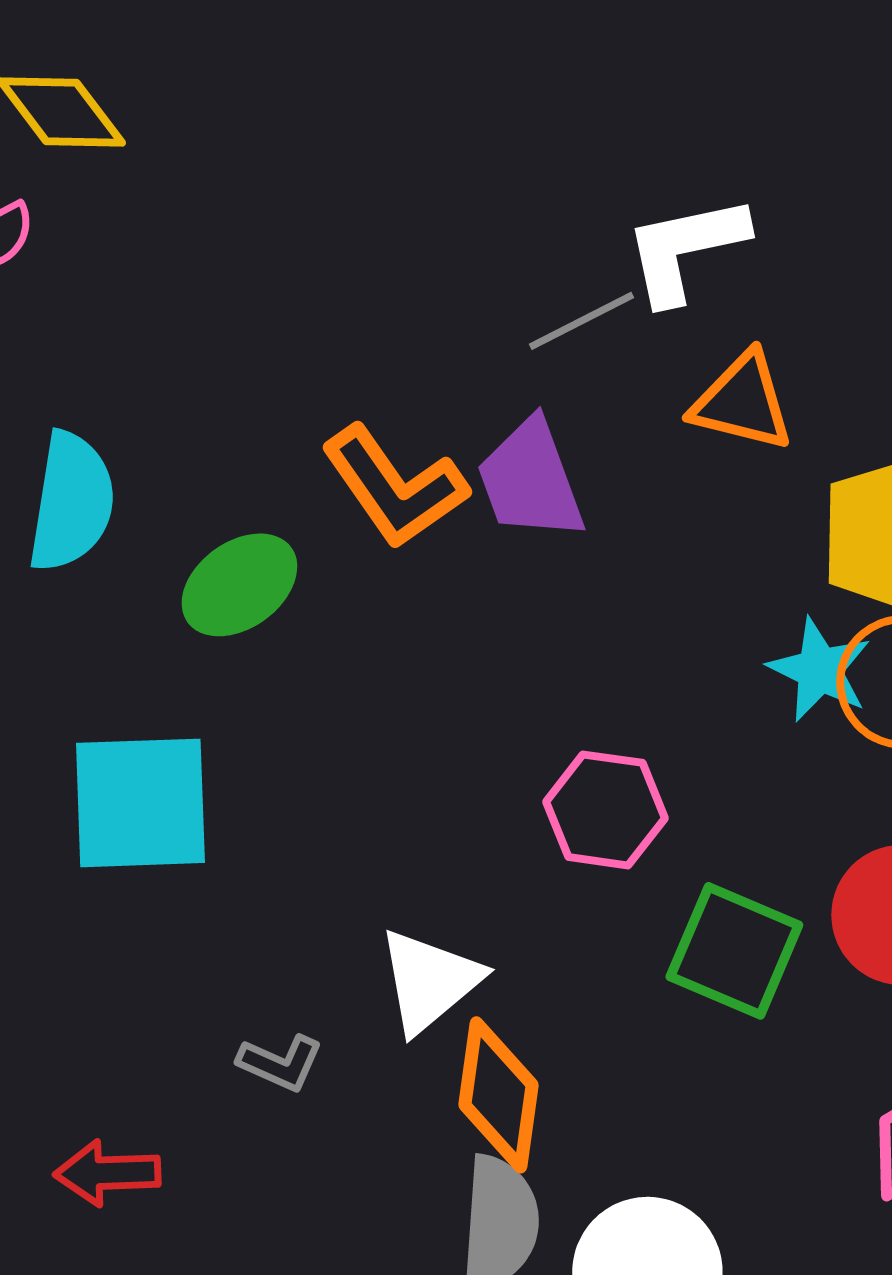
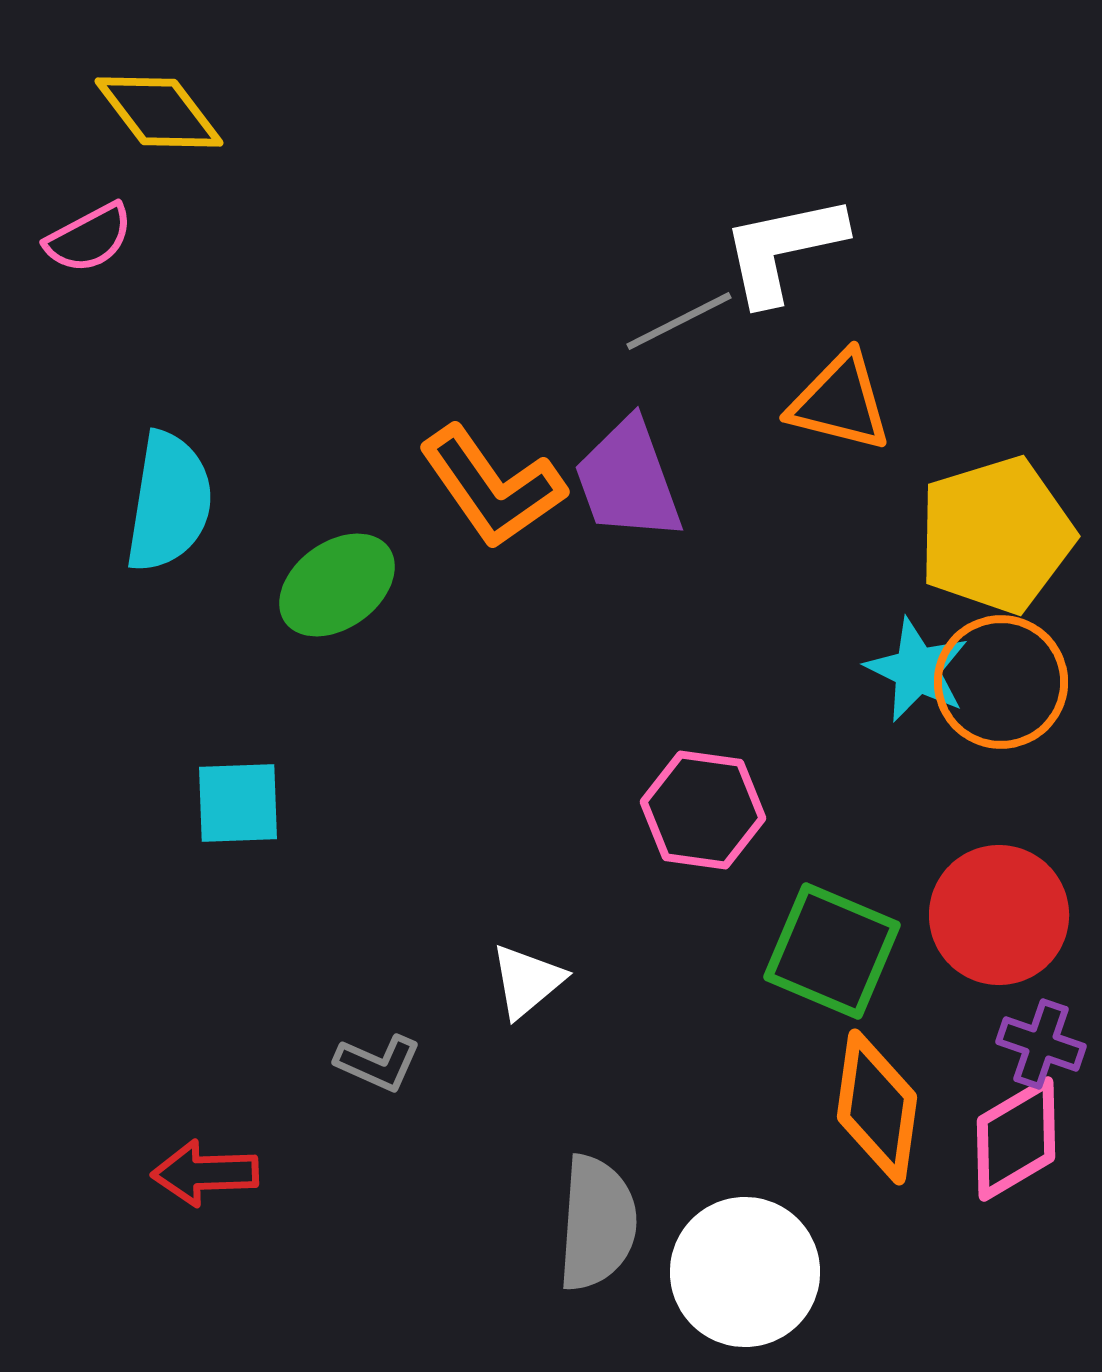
cyan square: (140, 803) -> (238, 803), size x0.6
white triangle: (429, 981) -> (527, 981), size x0.7
orange diamond: (498, 1095) -> (877, 1107), moved

